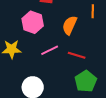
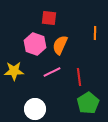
orange semicircle: (70, 25) -> (60, 45), moved
red line: (77, 55) -> (79, 77), turned 66

